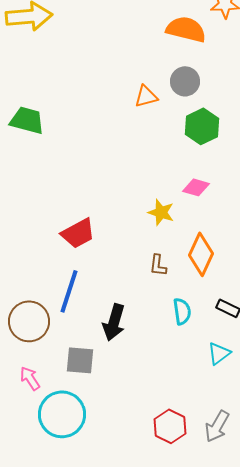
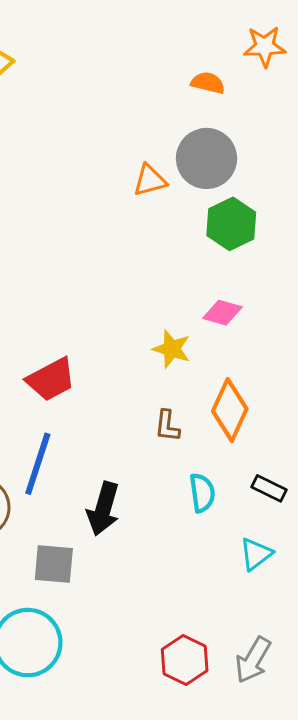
orange semicircle: (186, 29) -> (208, 83), size x0.6
gray circle: (185, 81) -> (206, 158), size x1.4

